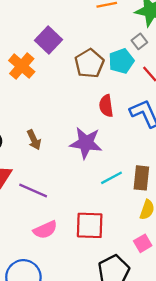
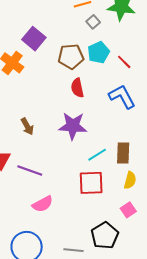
gray square: (139, 41) -> (93, 22), moved
brown pentagon: (89, 63) -> (71, 56), turned 30
red semicircle: (106, 106) -> (77, 88), moved
red square: (90, 225) -> (91, 183), moved

